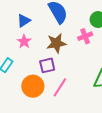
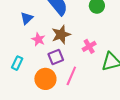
pink cross: (85, 36) -> (89, 46), moved
pink star: (24, 42) -> (38, 39), moved

